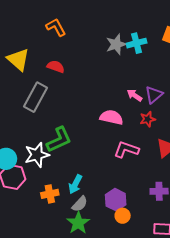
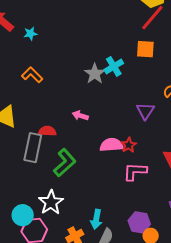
red semicircle: (56, 67) -> (47, 131), moved
pink arrow: (135, 95) -> (80, 116), moved
red star: (148, 119) -> (129, 145), moved
green L-shape: (59, 140) -> (65, 163), moved

